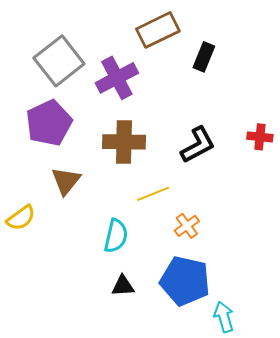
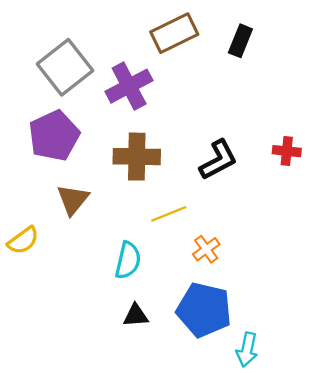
black rectangle: (204, 57) -> (240, 41), moved
cyan arrow: (224, 317) -> (247, 350), turned -152

